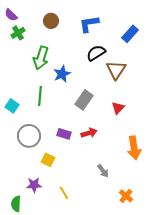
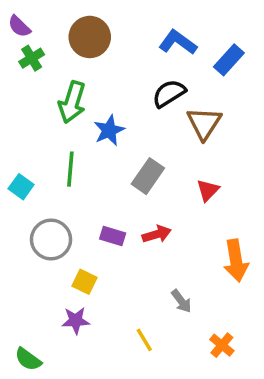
brown circle: (51, 21) -> (90, 37), size x1.5
blue L-shape: (89, 24) -> (178, 42), moved, turned 45
purple star: (34, 185) -> (76, 321), moved
yellow line: (64, 193) -> (144, 340), moved
green semicircle: (16, 204) -> (28, 359), turned -56

